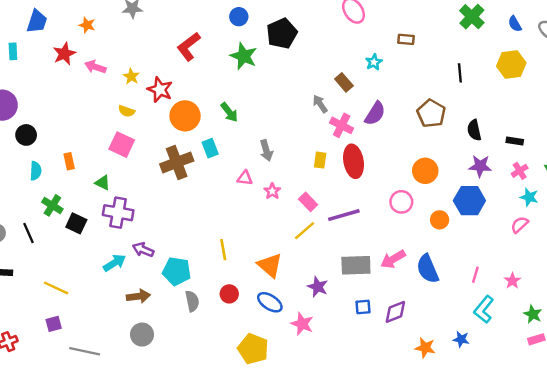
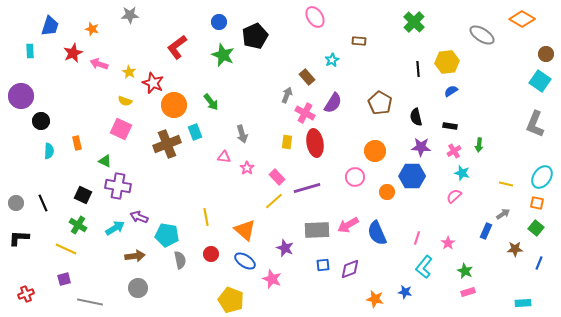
blue semicircle: (515, 24) -> (451, 91), moved, turned 88
black line: (460, 73) -> (418, 69), moved
gray arrow: (320, 104) -> (287, 95), turned 56
green cross: (52, 205) -> (78, 225), moved

